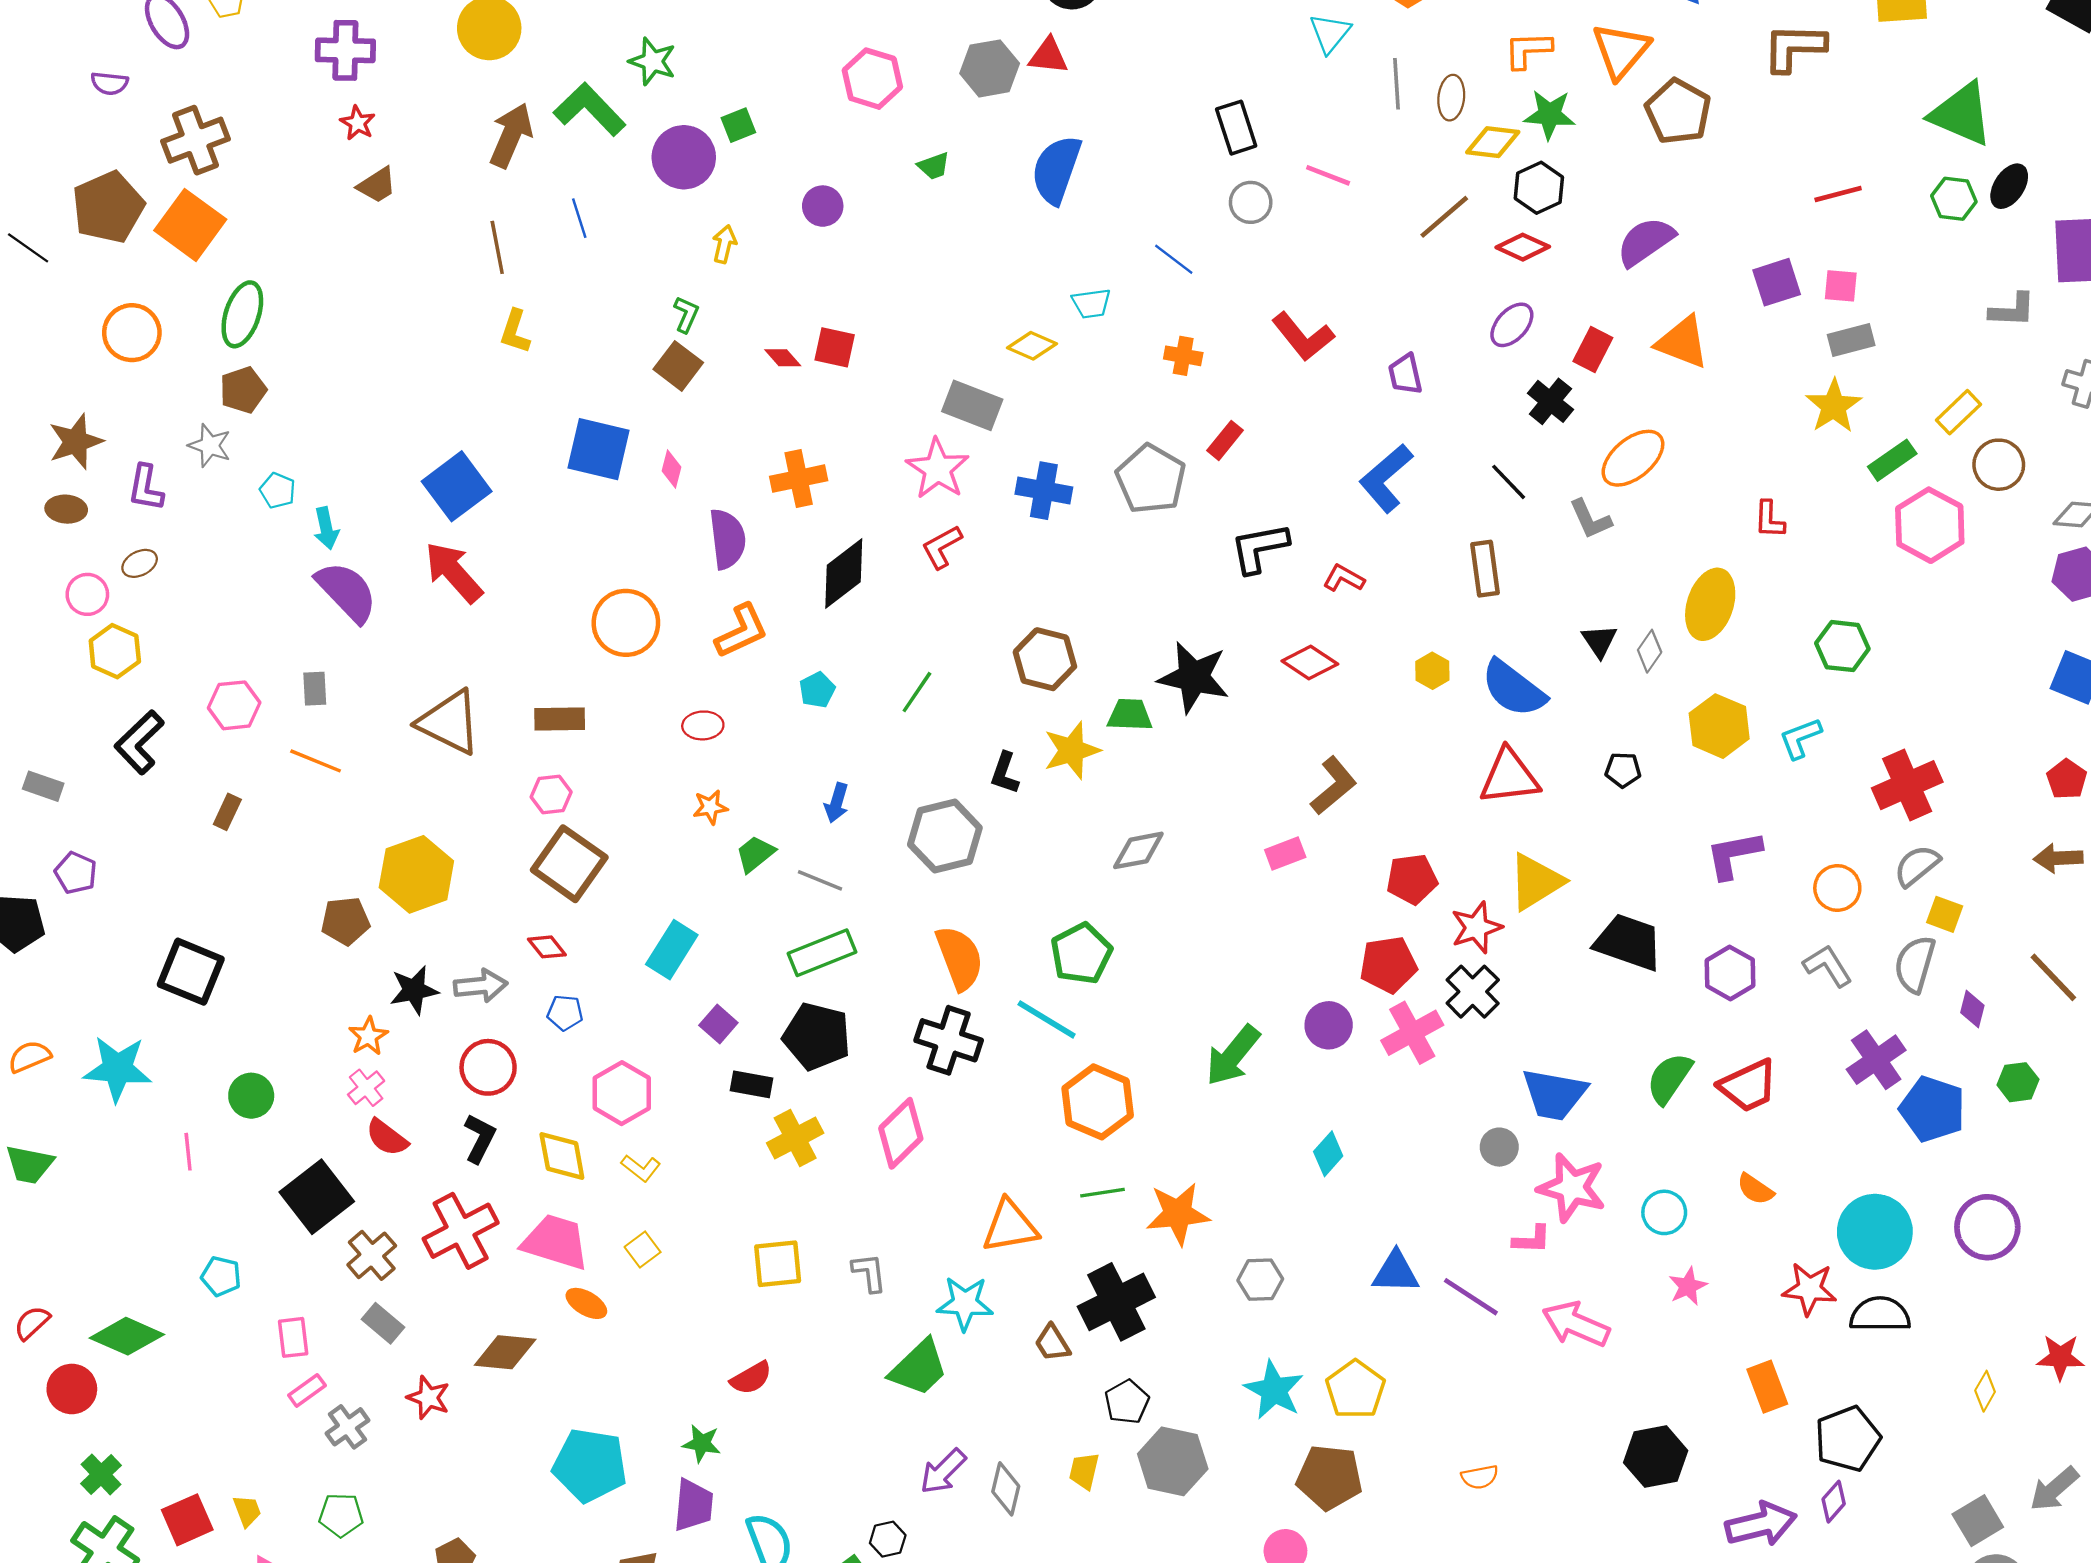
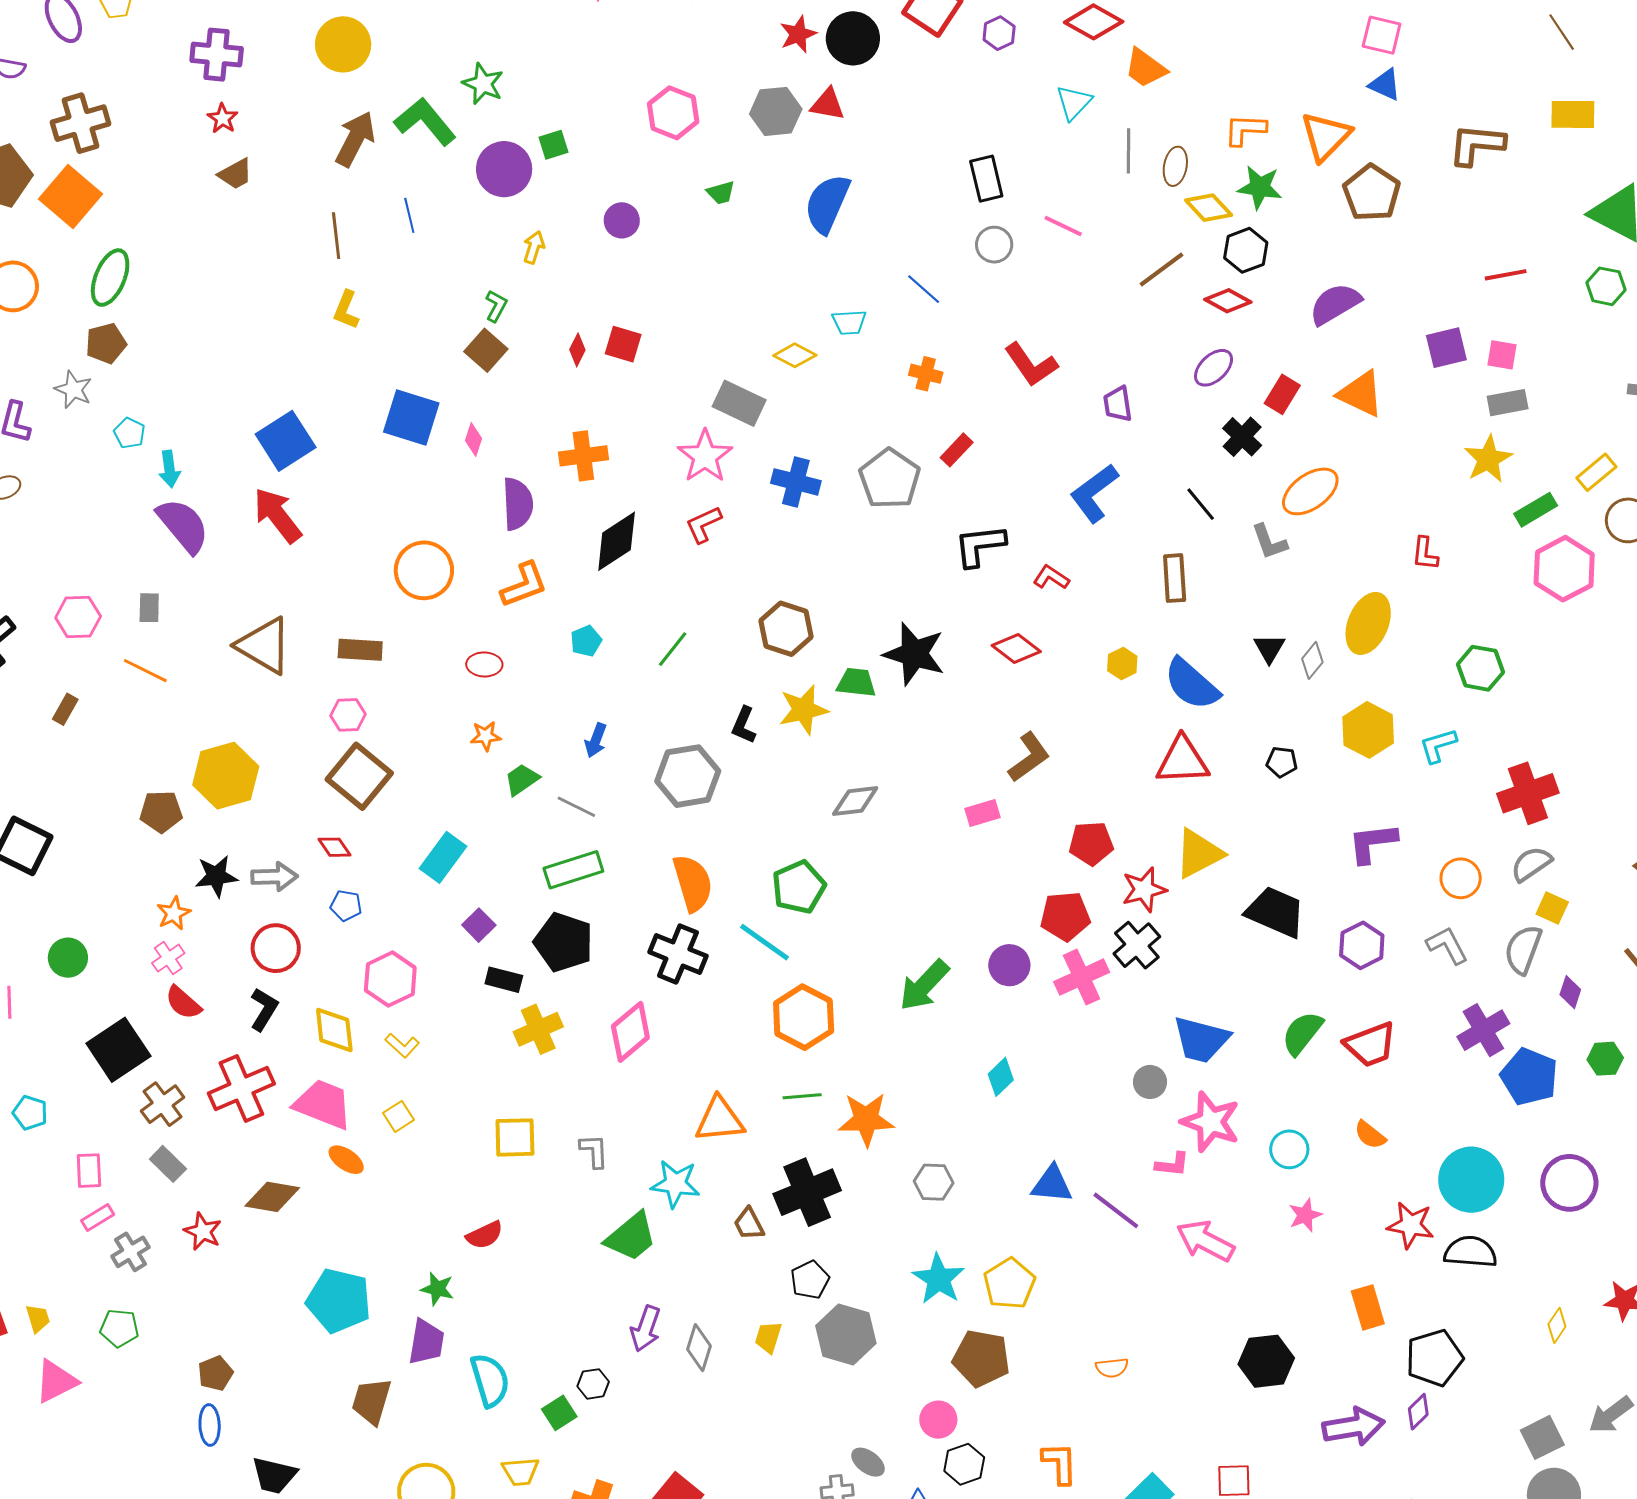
yellow diamond: (1493, 142) -> (1209, 208), turned 36
red diamond: (783, 358) -> (577, 350), turned 64
purple arrow: (943, 1471) -> (646, 1329), turned -30

